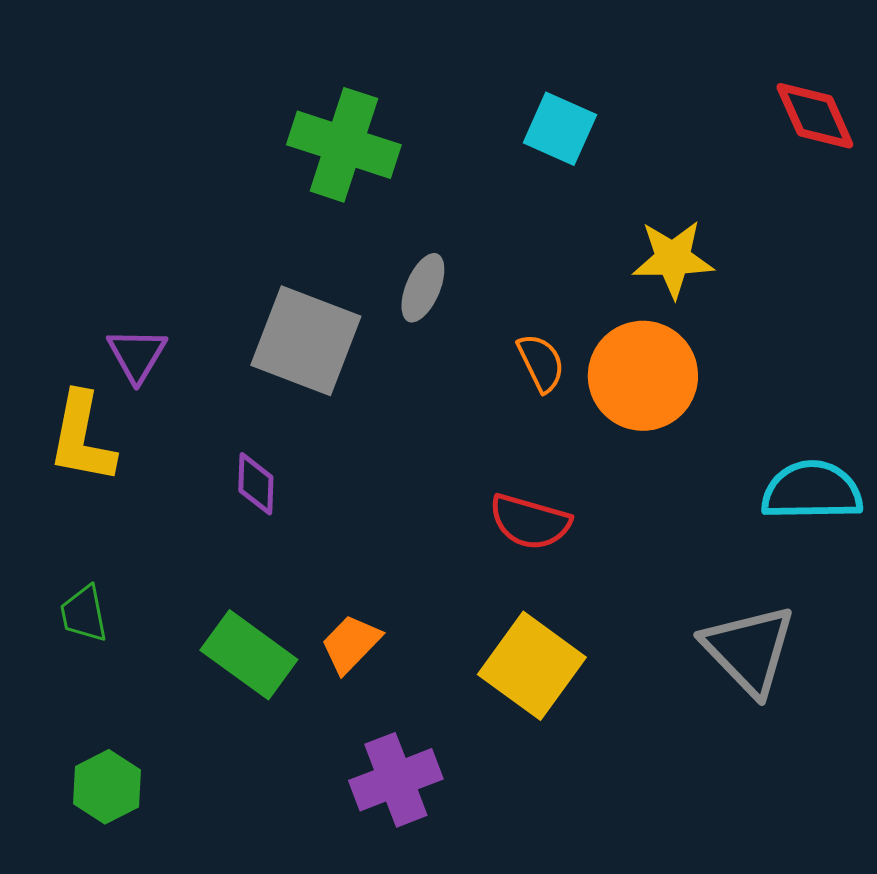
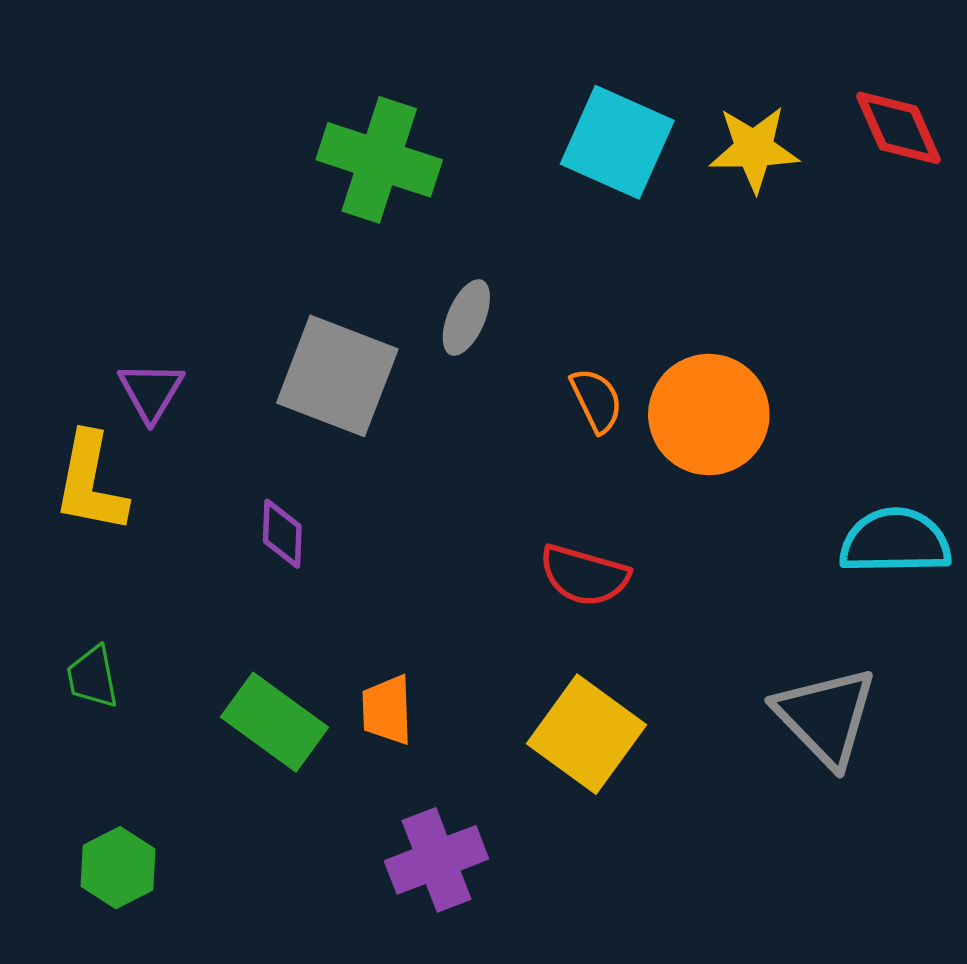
cyan square: (560, 129) -> (617, 142), size x1.4
yellow star: (673, 259) -> (754, 149), moved
orange trapezoid: (351, 644) -> (387, 710), turned -46

